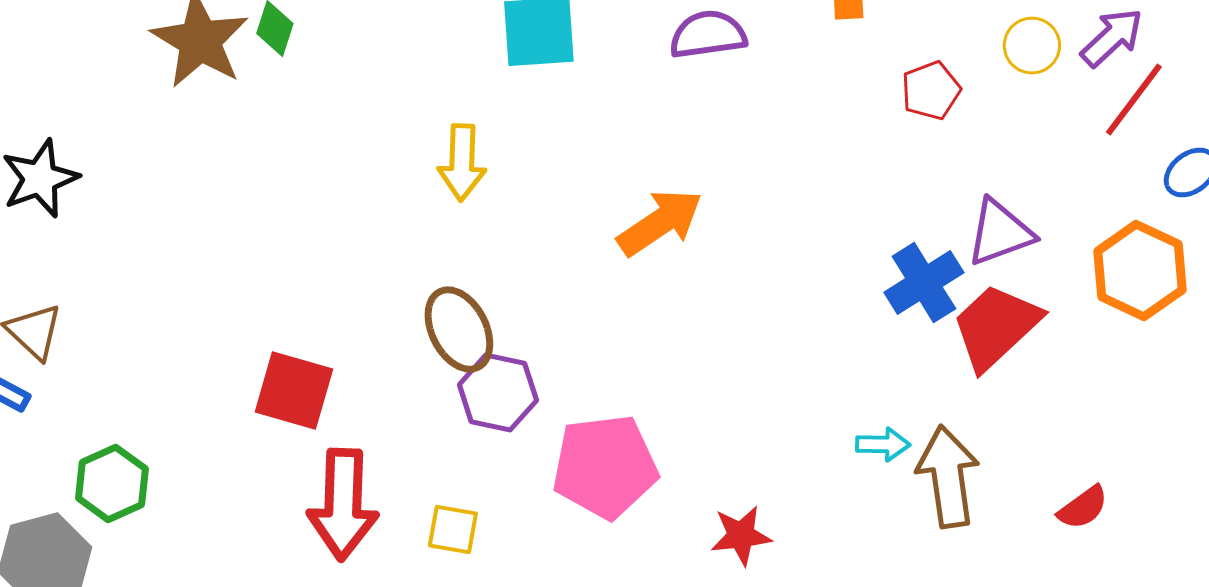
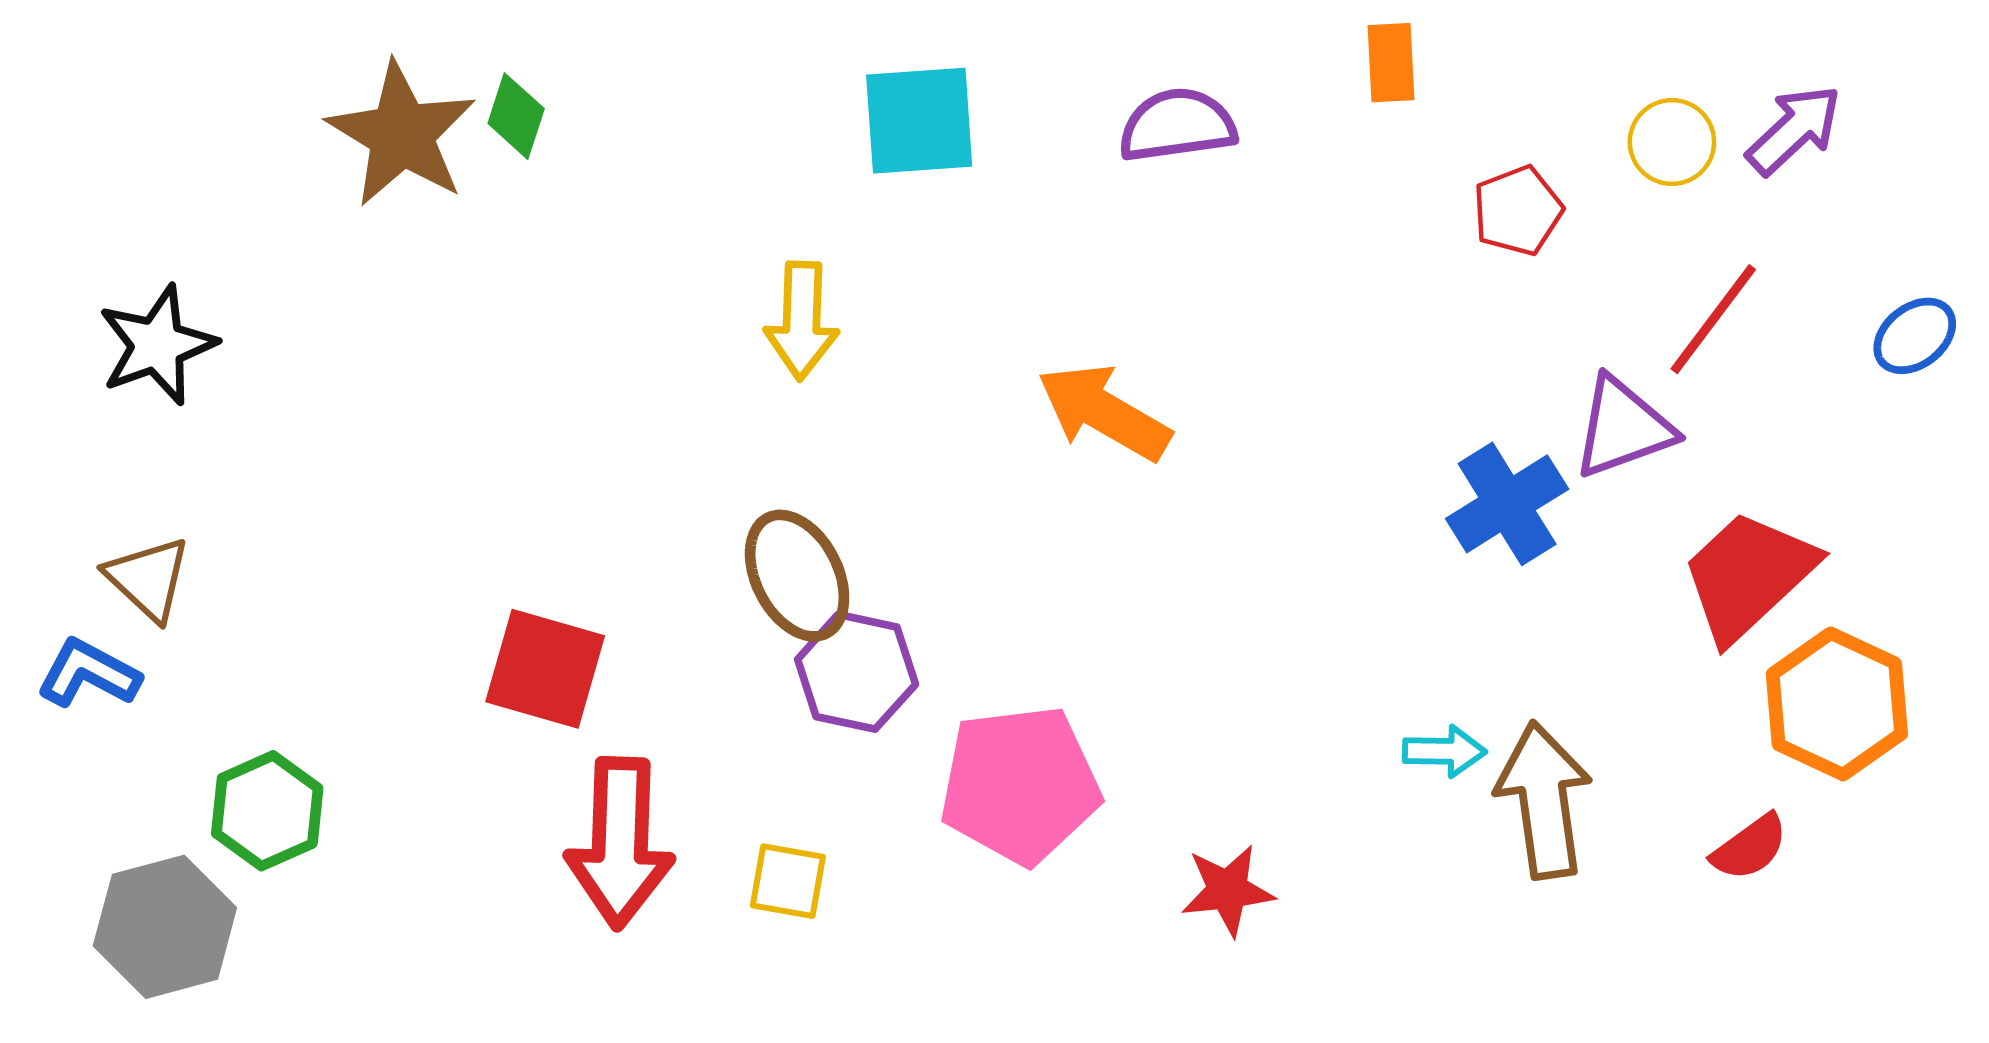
red line: (1134, 100) -> (1713, 319), moved
orange arrow: (660, 222) -> (1104, 412), turned -116
orange hexagon: (1140, 270) -> (1837, 704), moved
red trapezoid: (996, 326) -> (1748, 576), moved

